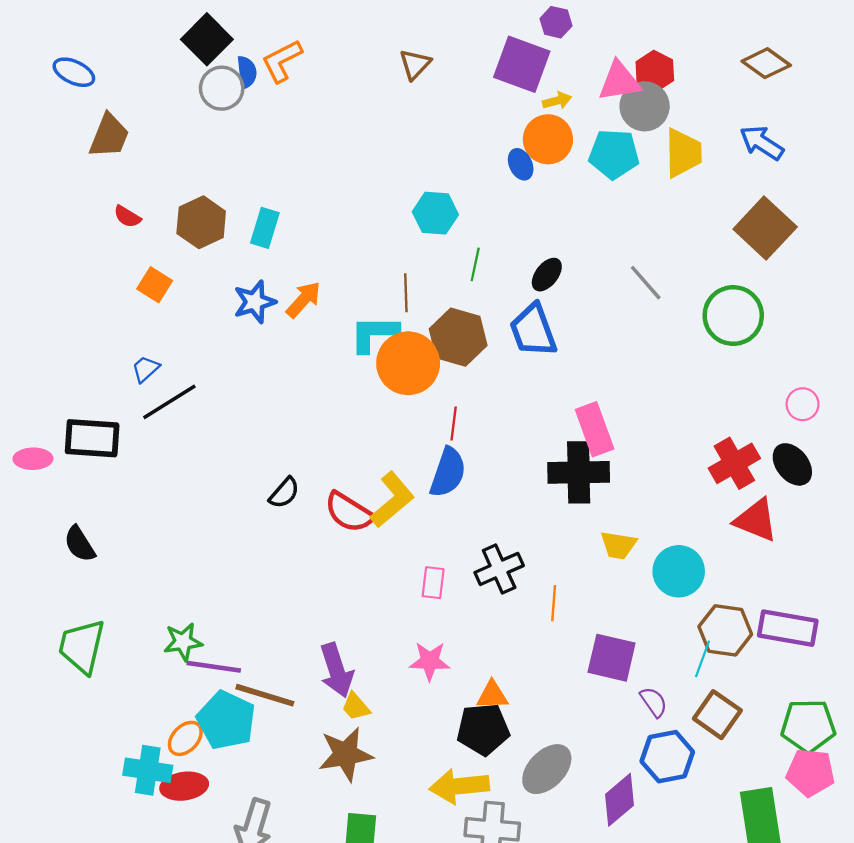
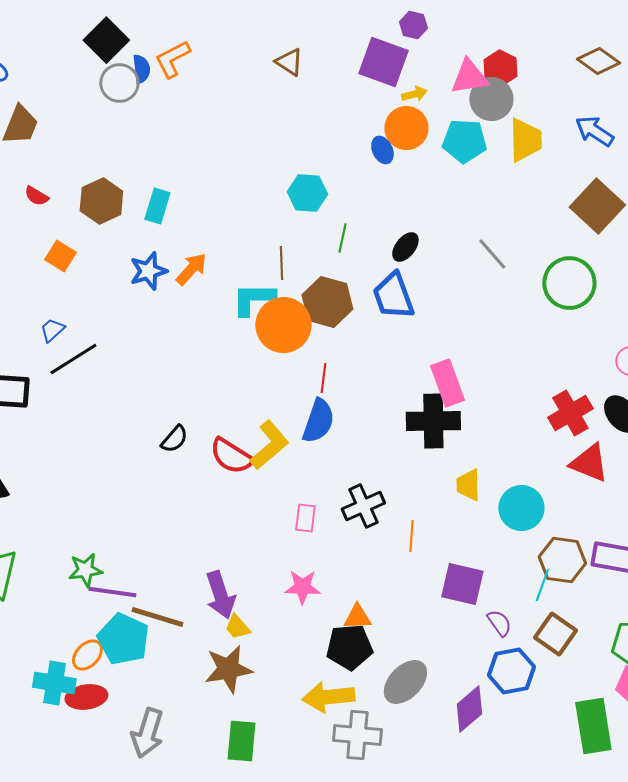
brown triangle: (415, 64) -> (289, 62), turned -40
yellow trapezoid: (618, 545) -> (468, 485), turned 80

